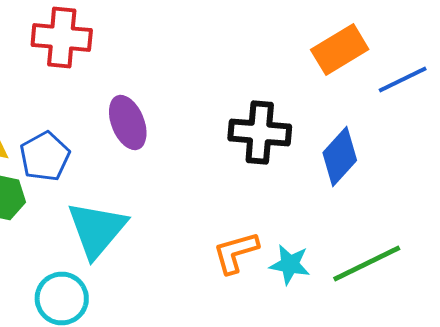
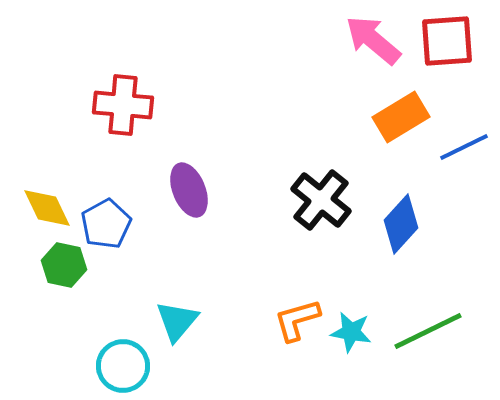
black cross: (260, 132) -> (321, 200), turned 34
cyan triangle: (97, 230) -> (177, 321), moved, size x0.7

